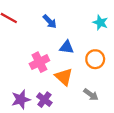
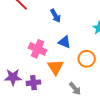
pink cross: (39, 62) -> (37, 49), turned 36
purple cross: (44, 100) -> (33, 83), turned 32

